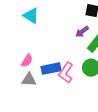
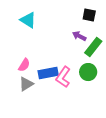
purple arrow: (82, 32) -> (79, 36), turned 64
gray triangle: (29, 80) -> (26, 84), turned -35

